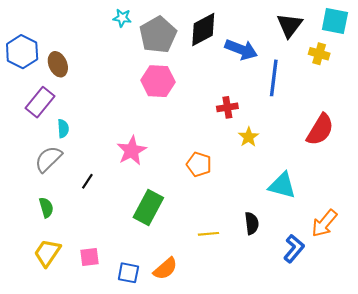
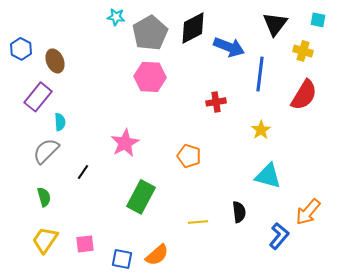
cyan square: (335, 21) -> (318, 20), size x0.6
blue hexagon: (22, 52) -> (21, 49), size x0.7
red semicircle: (320, 130) -> (304, 95), moved
yellow star: (249, 137) -> (261, 130), moved

